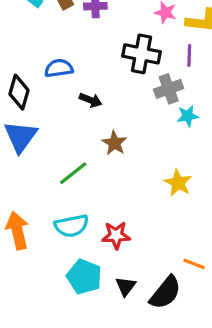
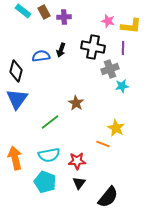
black arrow: (91, 100) -> (61, 50), moved, turned 88
orange line: (194, 264) -> (103, 144), moved
cyan pentagon: (84, 277) -> (45, 182), moved
black triangle: (126, 286) -> (79, 183), moved

